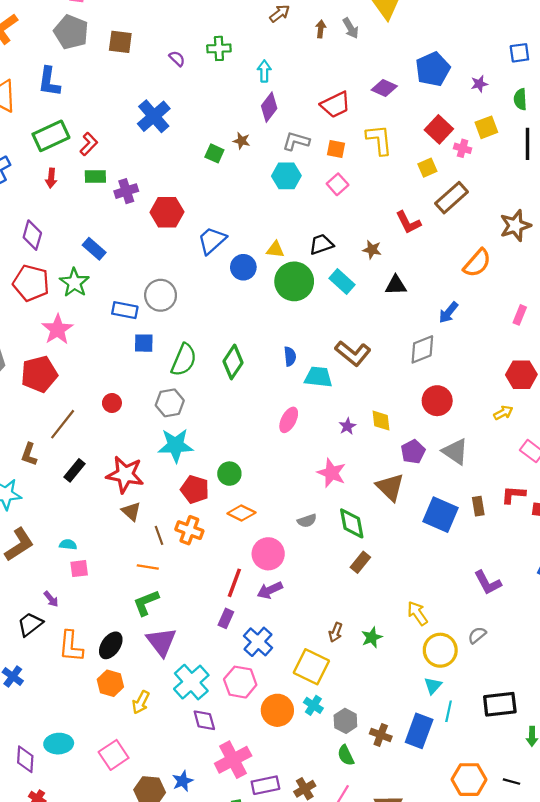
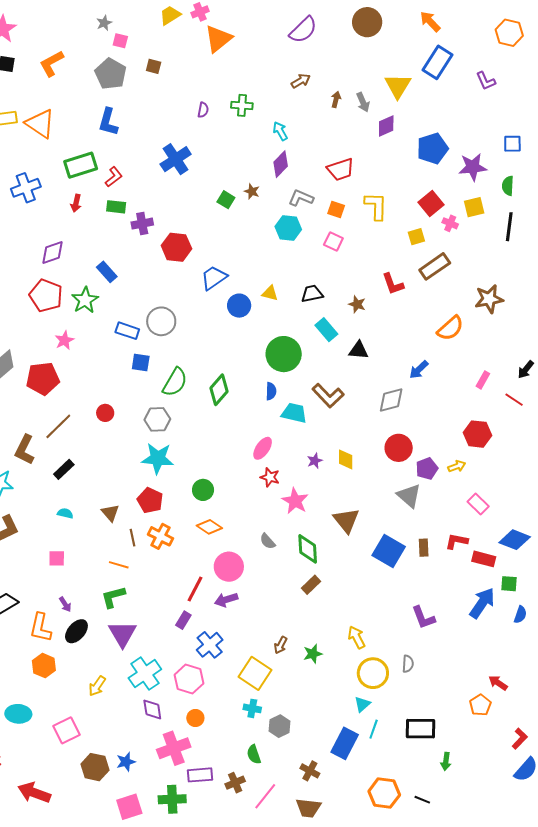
brown square: (120, 42) -> (154, 66), moved, size x0.7
purple semicircle: (177, 59) -> (203, 110), turned 49
cyan arrow: (264, 71) -> (280, 131), turned -36
blue L-shape: (49, 82) -> (108, 122), moved
purple star: (479, 84) -> (473, 167), size x1.8
purple diamond: (384, 88) -> (386, 126), moved, turned -55
pink square: (338, 184) -> (333, 242), turned -30
purple diamond: (32, 235) -> (53, 252), turned 48
green circle: (294, 281) -> (284, 354), moved
black triangle: (396, 285) -> (359, 350), moved
pink star: (57, 329) -> (64, 340), size x0.7
purple pentagon: (413, 452) -> (427, 469), moved
brown L-shape: (29, 454) -> (25, 450), size x1.4
red star: (125, 475) -> (270, 477), moved, size x0.6
red pentagon: (195, 489) -> (150, 500), moved
gray semicircle: (307, 521) -> (268, 541), turned 60
cyan semicircle: (68, 545) -> (65, 513), moved
purple arrow: (51, 599) -> (65, 604), moved
gray semicircle: (477, 635) -> (408, 664), turned 126
orange hexagon: (110, 683) -> (44, 666), moved
cyan cross: (313, 705) -> (252, 708), turned -30
orange circle: (277, 710) -> (195, 718), moved, size x0.6
brown cross: (381, 735) -> (310, 771), moved
green semicircle: (346, 755) -> (254, 754), moved

